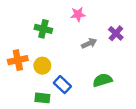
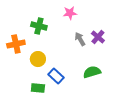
purple cross: (116, 33) -> (98, 37), moved
gray arrow: (89, 43) -> (80, 39), turned -96
orange cross: (18, 60) -> (16, 44), moved

